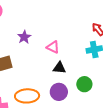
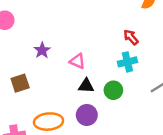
green circle: (84, 84) -> (113, 90), moved

